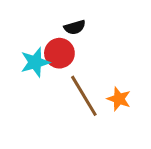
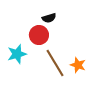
cyan star: (35, 62) -> (17, 54), moved

